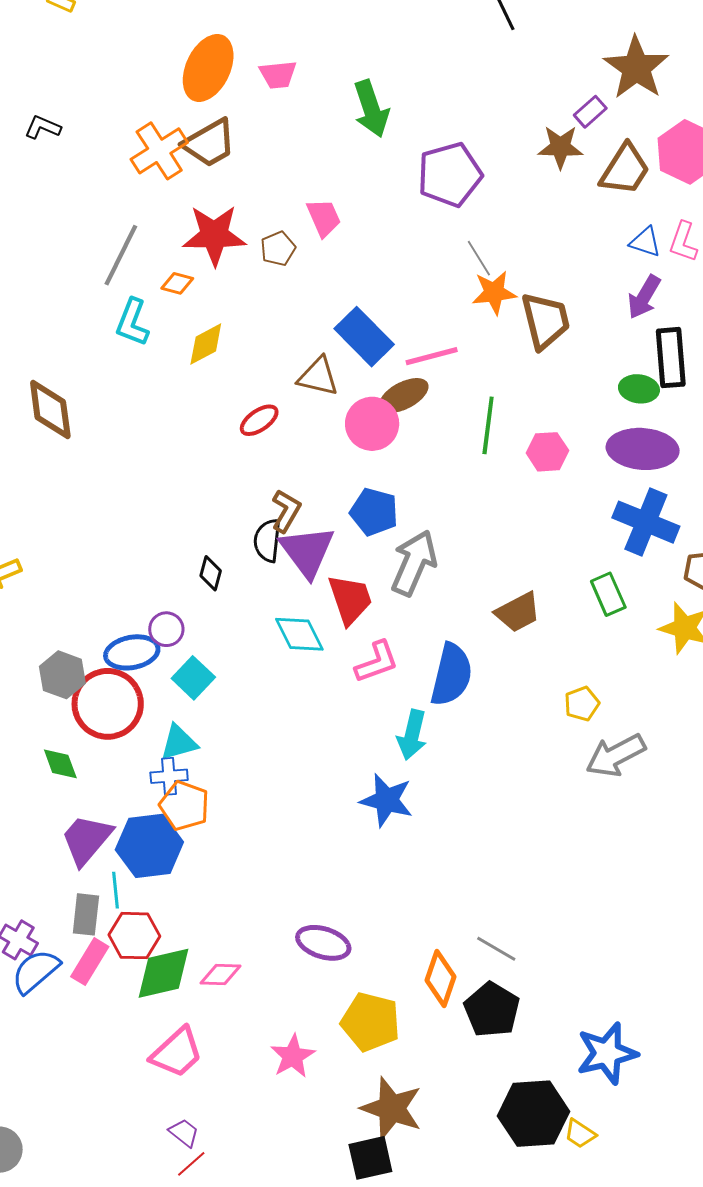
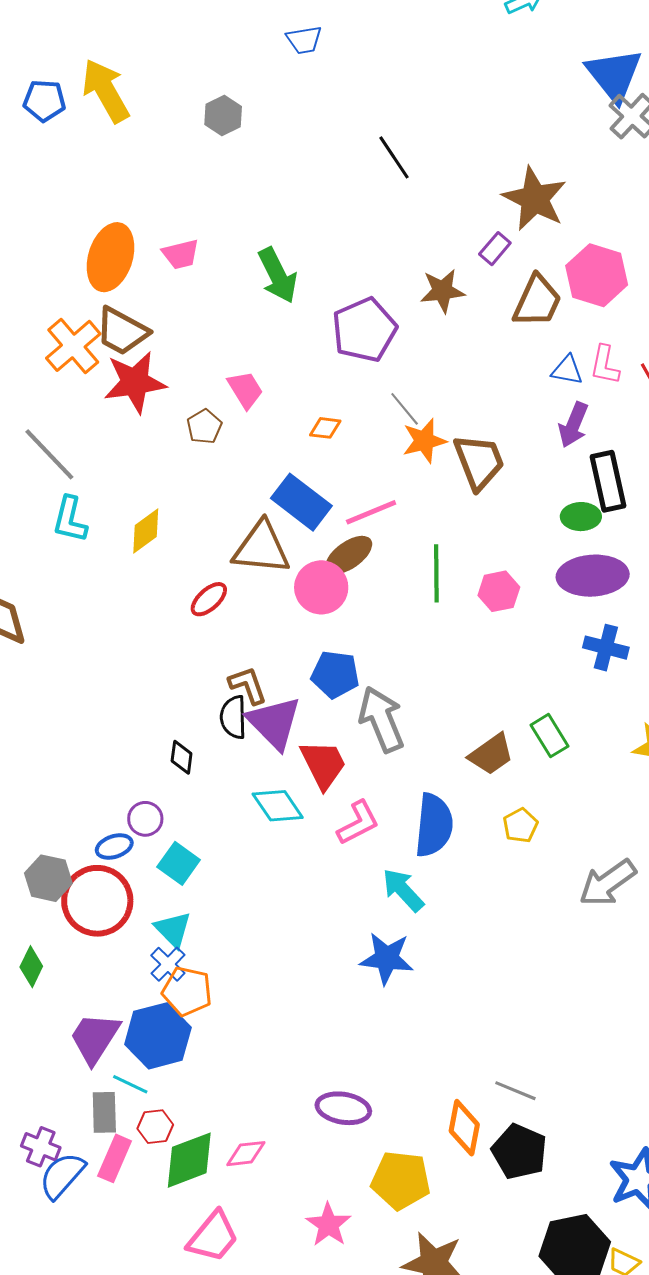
brown trapezoid: (209, 143) -> (122, 331), turned 66
brown star: (560, 147) -> (442, 291), moved
red star: (214, 235) -> (135, 382), moved
gray line: (121, 255) -> (49, 454), turned -62
orange diamond: (177, 283) -> (325, 428), moved
brown triangle: (318, 377) -> (261, 548), size x1.4
brown L-shape: (286, 511) -> (248, 685), turned -42
blue cross: (646, 522) -> (606, 648), size x0.7
gray arrow: (414, 563) -> (382, 719), turned -38
green rectangle: (608, 594) -> (549, 736), moved
blue ellipse: (132, 652) -> (114, 847), size x0.7
yellow pentagon: (582, 704) -> (520, 825), moved
cyan arrow: (412, 735) -> (403, 890), turned 132
cyan triangle: (179, 743) -> (173, 929), turned -51
green diamond: (60, 764) -> (31, 967), moved, turned 54
blue cross: (169, 776) -> (168, 964), turned -33
cyan line: (115, 890) -> (130, 1084), turned -51
red hexagon: (134, 936) -> (155, 1127), size x0.7

